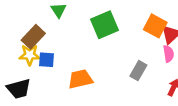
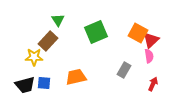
brown rectangle: (33, 37) -> (48, 41), moved
blue square: (47, 60) -> (44, 83), moved

